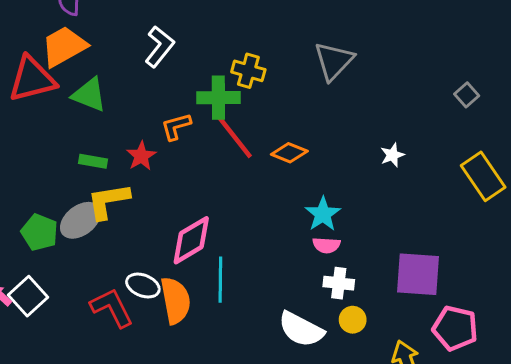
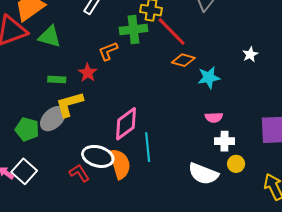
red line: (234, 136) -> (172, 31), moved
cyan star: (323, 214) -> (209, 78), moved, turned 30
white ellipse: (143, 286) -> (98, 156), size x1.4
red L-shape: (112, 308) -> (79, 173), size x0.7

